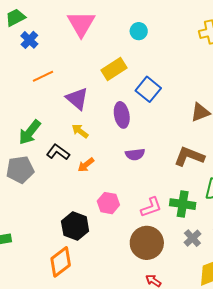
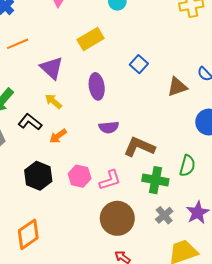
blue square: (148, 89) -> (139, 64), moved, size x0.7
brown L-shape: (189, 156) -> (139, 147), moved
pink L-shape: (151, 207) -> (110, 180), moved
black hexagon: (75, 226) -> (38, 176), moved

